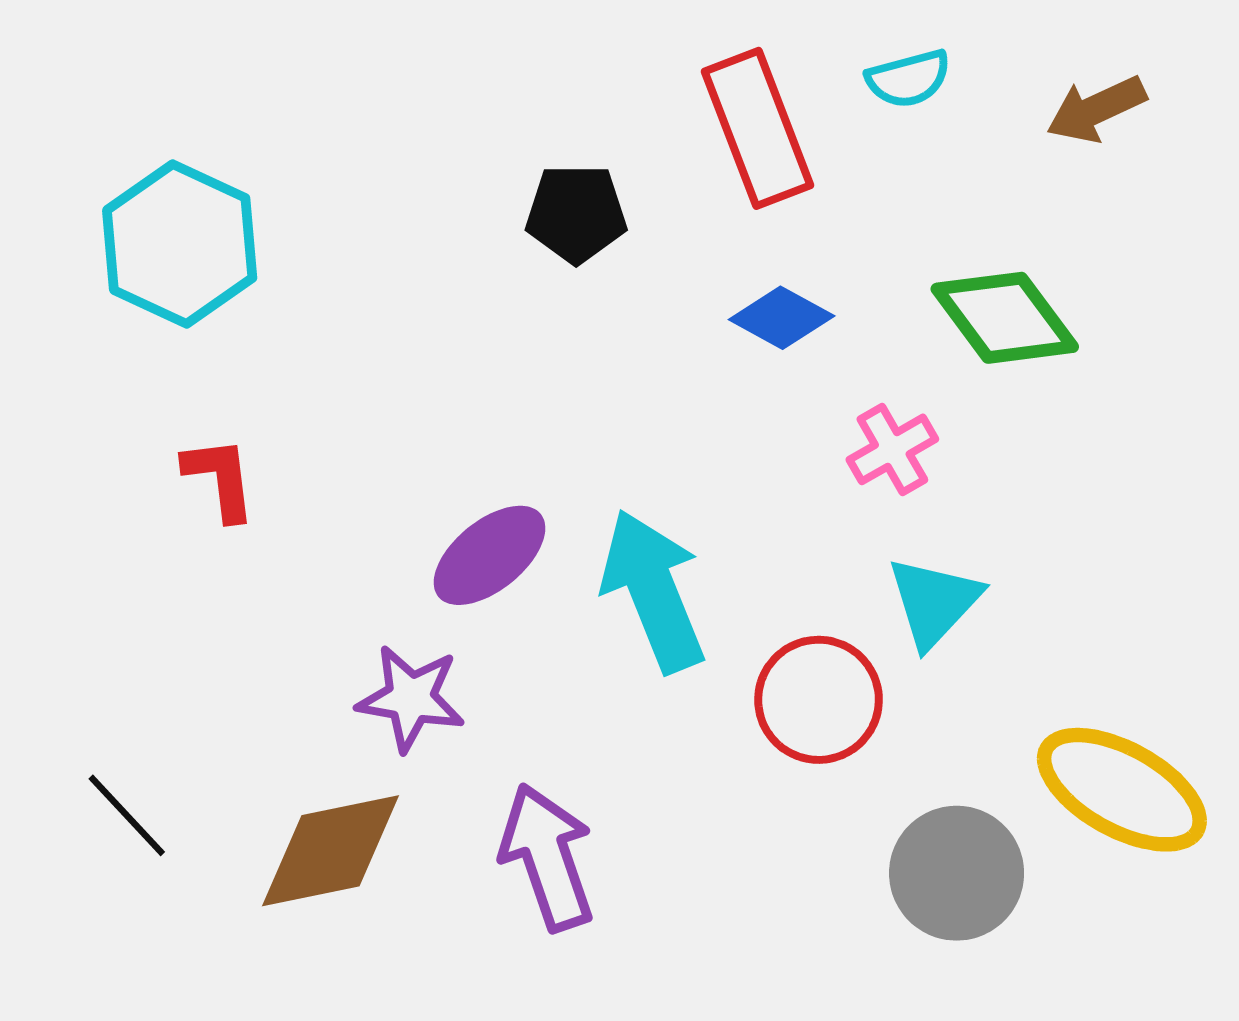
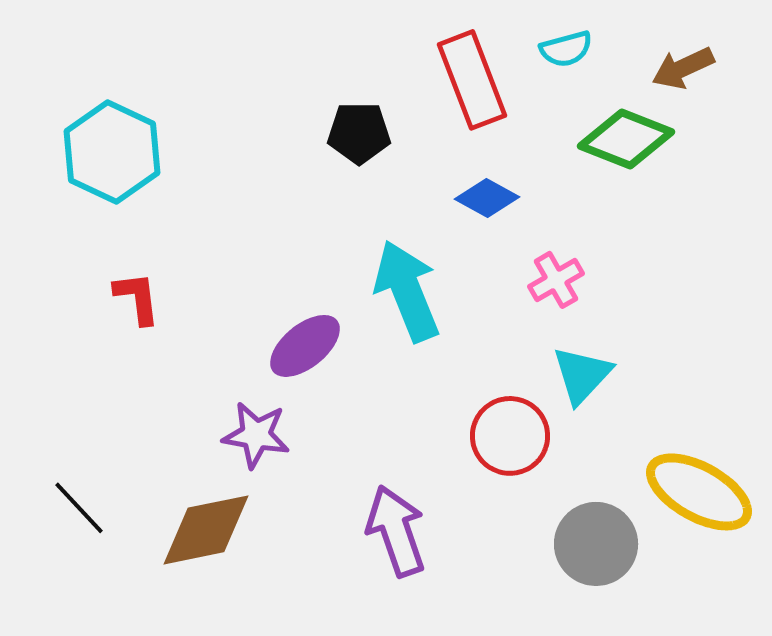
green diamond: (1005, 318) -> (626, 139), moved, turned -32
cyan arrow: (653, 591) -> (407, 291), moved
purple arrow: (547, 857) -> (396, 531), moved

